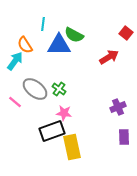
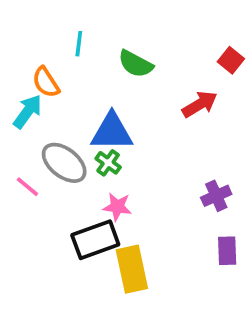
blue triangle: (59, 45) -> (112, 132), moved

